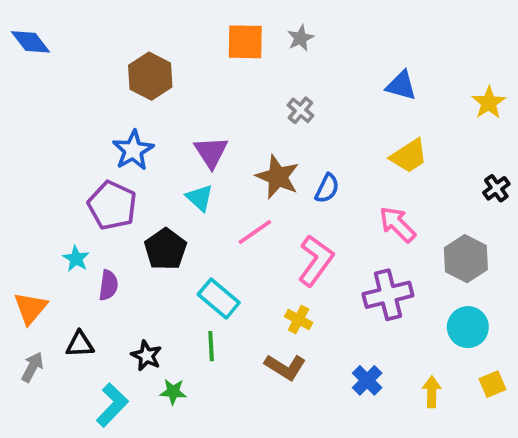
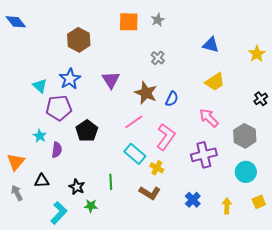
cyan triangle: (200, 198) -> (40, 86), moved
purple pentagon: (112, 205) -> (59, 108), turned -30
cyan rectangle: (219, 299) -> (135, 154), moved
gray arrow: (32, 367) -> (17, 193), turned -56

